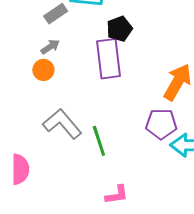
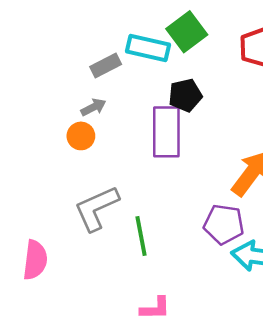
gray L-shape: (62, 124) -> (96, 208), turned -81

